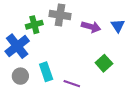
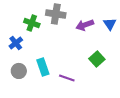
green cross: (34, 25) -> (32, 23), turned 35
purple arrow: (91, 27) -> (85, 25), turned 144
blue cross: (17, 46) -> (16, 43), size x0.6

